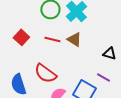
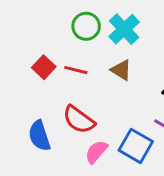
red line: (52, 39) -> (76, 70), moved

